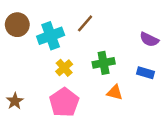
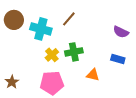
cyan cross: (51, 36) -> (41, 29), turned 35
green cross: (104, 63) -> (74, 52), moved
pink pentagon: (64, 102) -> (52, 83), turned 30

